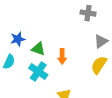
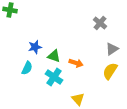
gray cross: (88, 13) -> (100, 23), turned 32
orange arrow: (62, 56) -> (76, 63), turned -72

